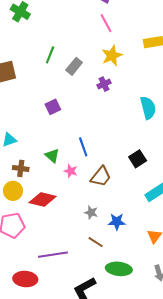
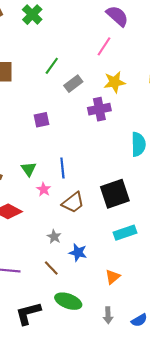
pink line: (106, 23) -> (104, 46), moved, turned 48
purple cross: (104, 84) -> (99, 109), size x1.5
black square: (138, 159) -> (115, 194), size x1.6

